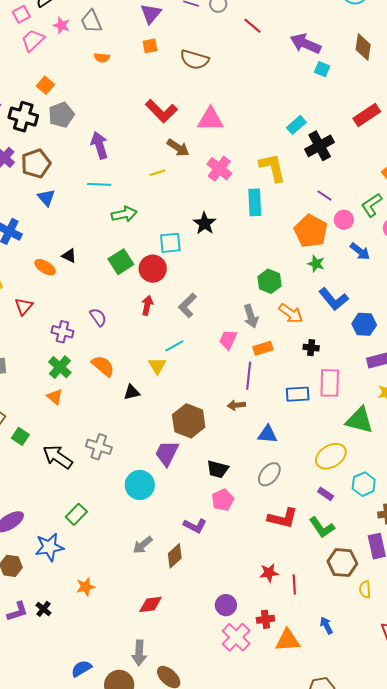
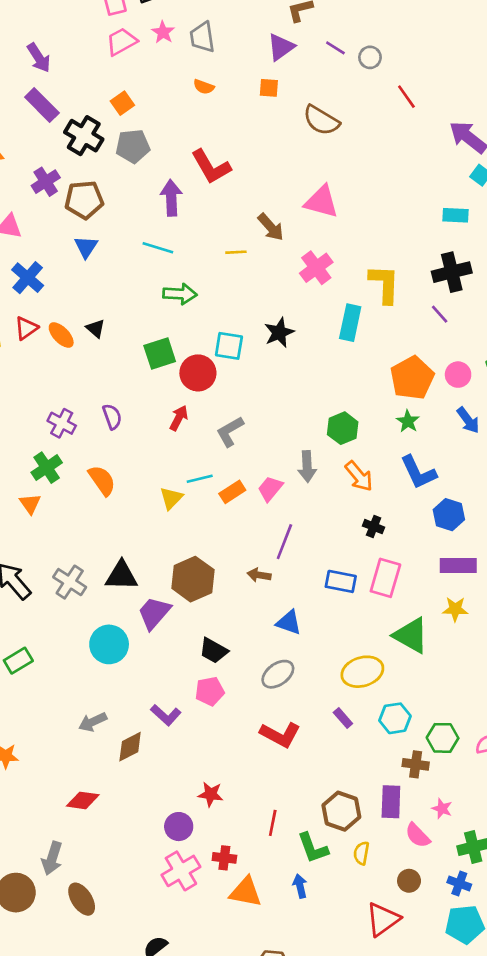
red L-shape: (161, 111) -> (211, 167), moved
cyan rectangle: (296, 125) -> (456, 215), moved, turned 30
purple line: (324, 196) -> (440, 314), moved
red triangle: (24, 306) -> (26, 328), moved
orange rectangle: (263, 348) -> (232, 492), moved, turned -30
black triangle: (132, 392) -> (121, 576), moved, size x1.5
green L-shape: (322, 527) -> (313, 848), moved
red star: (269, 573) -> (211, 794), moved

